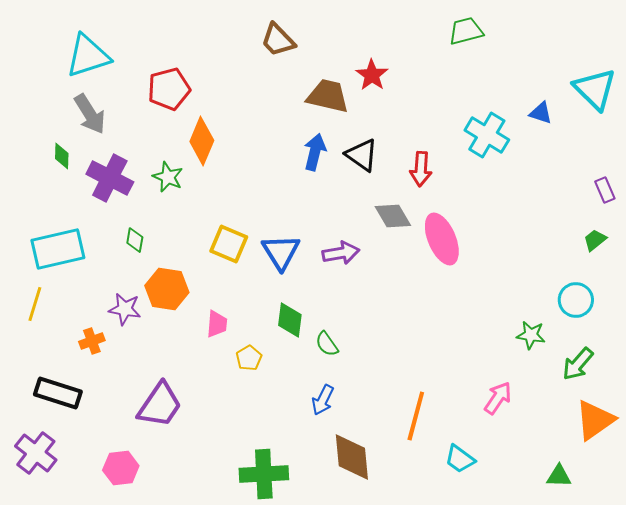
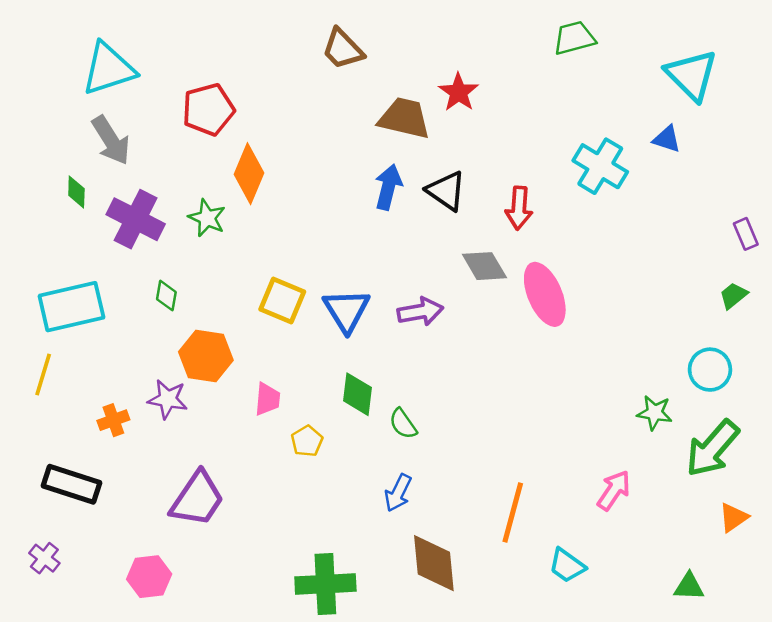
cyan triangle: (595, 89) -> (691, 75), moved
purple star: (125, 309) -> (168, 399), moved
green arrow: (578, 364) -> (712, 448), size x1.4
orange triangle: (595, 420) -> (733, 517), size x0.6
purple cross: (36, 453) -> (44, 558), size x0.6

